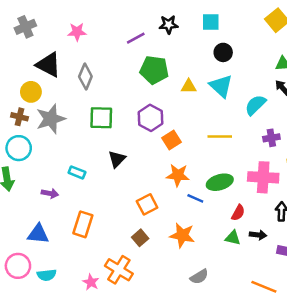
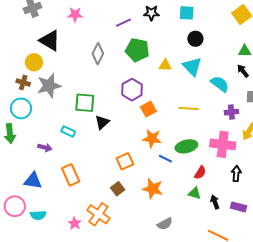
gray diamond: (85, 76) -> (98, 54), moved
cyan semicircle: (255, 105) -> (220, 84), turned 78
green square: (101, 118) -> (85, 103), moved
orange rectangle: (83, 224) -> (71, 175), turned -45
black arrow: (258, 235) -> (215, 202), moved, turned -120

